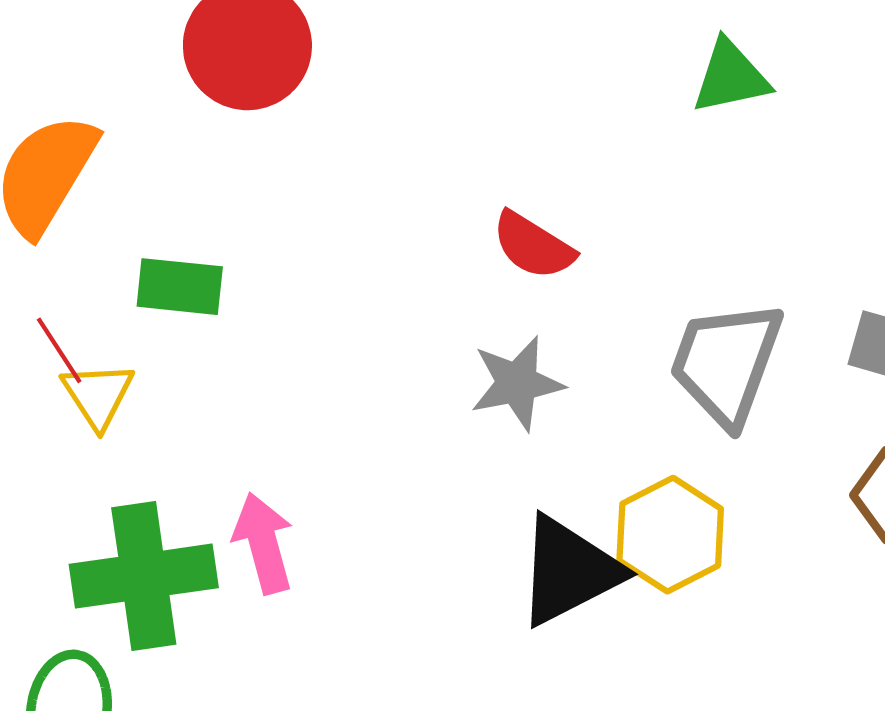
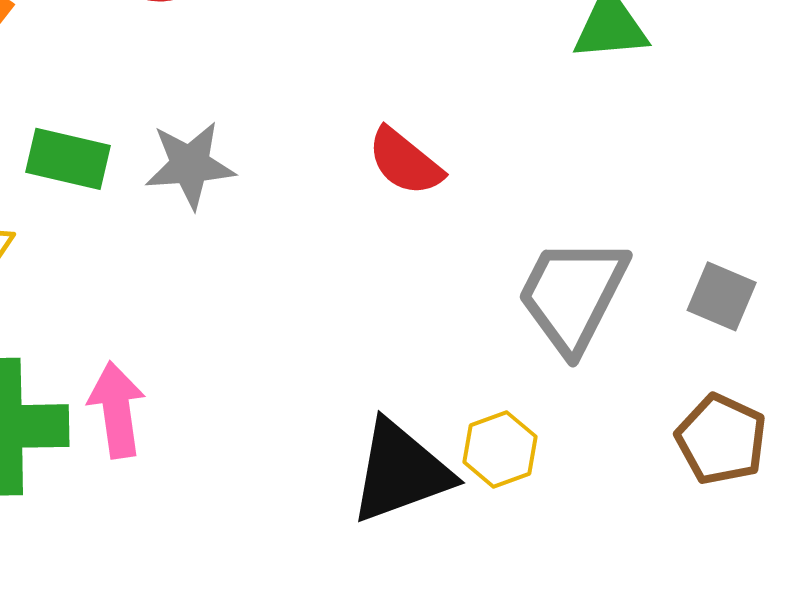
gray star: (517, 383) -> (190, 165), moved
yellow hexagon: (670, 535) -> (500, 449), size x0.7

